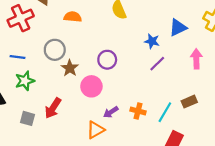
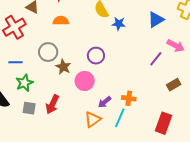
blue star: (152, 41) -> (119, 24), moved
pink arrow: (196, 59) -> (176, 46), turned 126
purple line: (157, 64) -> (156, 59), moved
cyan line: (165, 112) -> (120, 118), moved
gray square: (27, 118) -> (29, 108), moved

